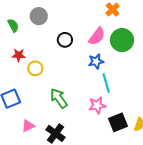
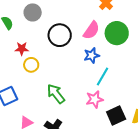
black circle: (65, 40) -> (60, 35), size x1.5
red star: (19, 55) -> (22, 49), moved
cyan line: (106, 83) -> (103, 77), turned 48

